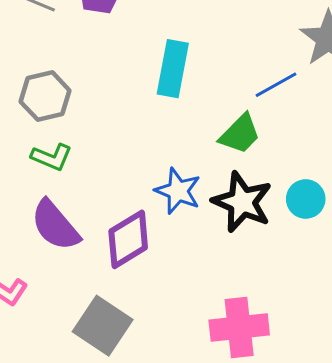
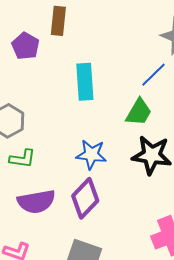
blue star: (178, 191) -> (91, 154), moved
purple semicircle: (55, 225) -> (36, 202), turned -45

